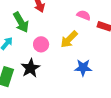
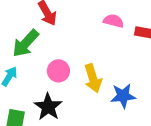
green arrow: (21, 22) -> (25, 43), turned 80
yellow arrow: (69, 39) -> (93, 78), moved, turned -54

